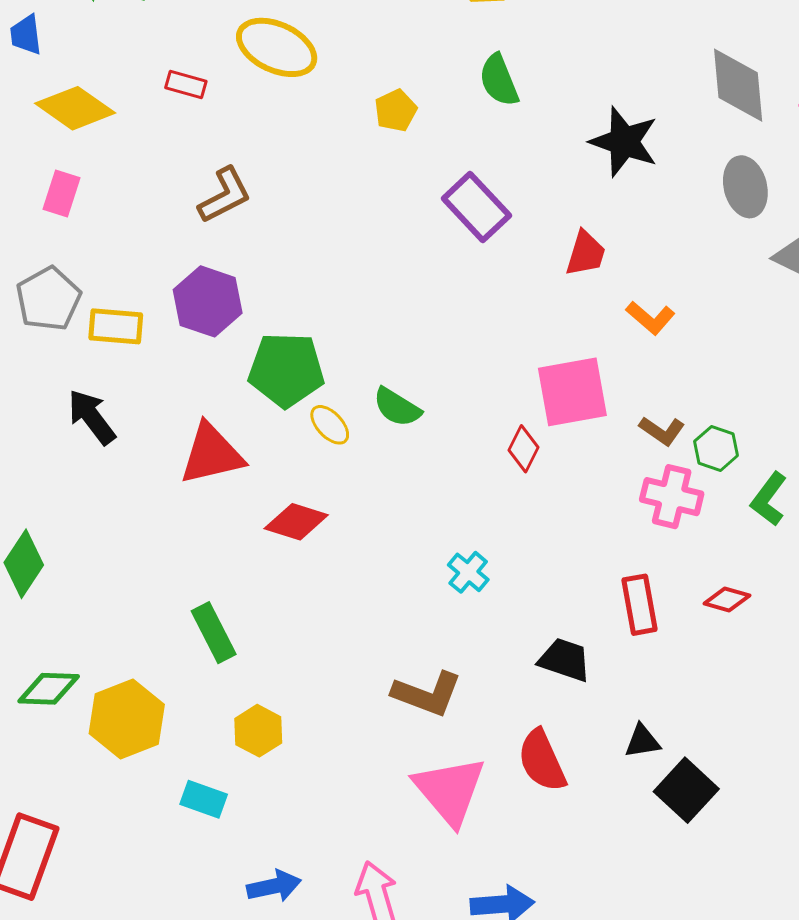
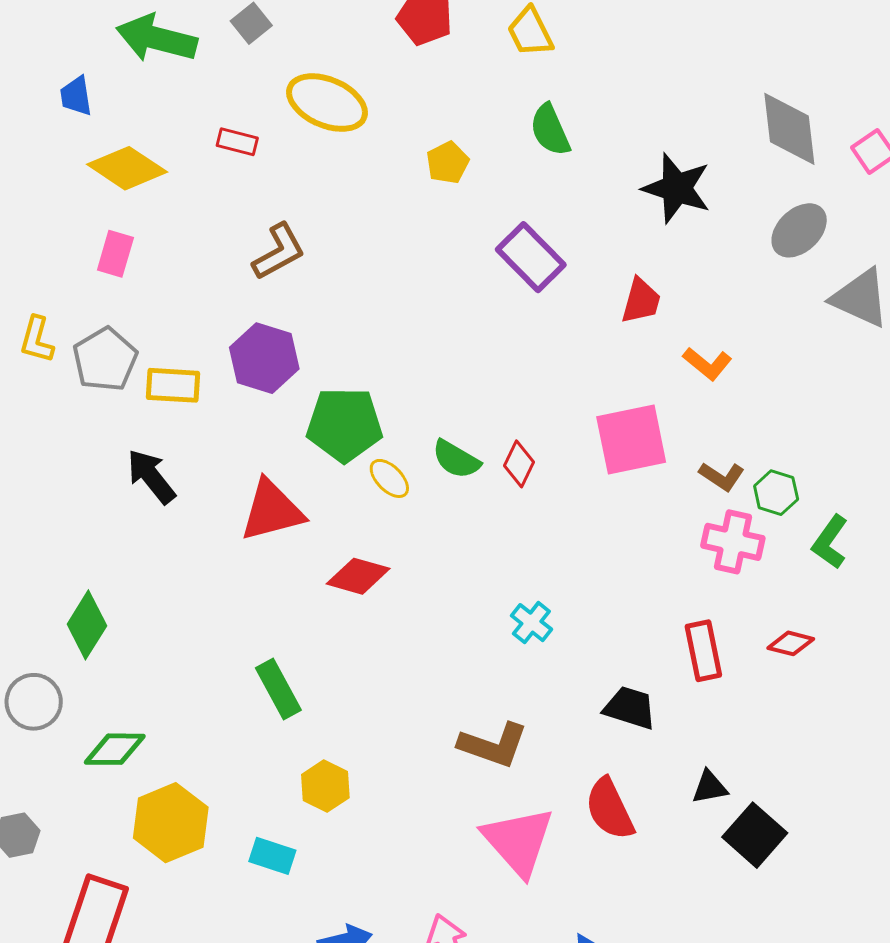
gray ellipse: (745, 187) -> (799, 230), turned 62
red diamond: (524, 449) -> (519, 464), moved
yellow hexagon: (127, 719) -> (171, 823), moved

